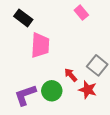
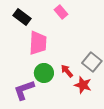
pink rectangle: (81, 13) -> (61, 12), moved
green circle: (52, 91) -> (44, 73), moved

